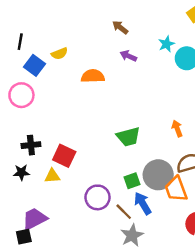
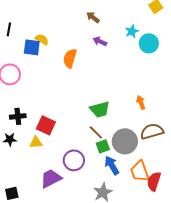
yellow semicircle: (59, 54) -> (42, 39), turned -128
blue square: (34, 65) -> (32, 47), moved, turned -30
orange semicircle: (93, 76) -> (70, 58), turned -72
orange trapezoid: (176, 189) -> (140, 171), moved
brown line: (124, 212) -> (96, 132), moved
purple trapezoid: (34, 219) -> (51, 178), moved

